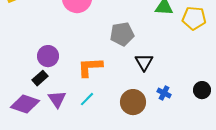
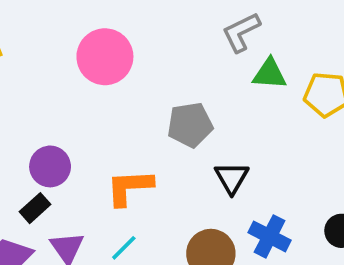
blue cross: (164, 93) -> (270, 236), size x1.5

